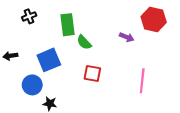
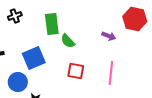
pink line: (142, 81) -> (111, 73), moved

